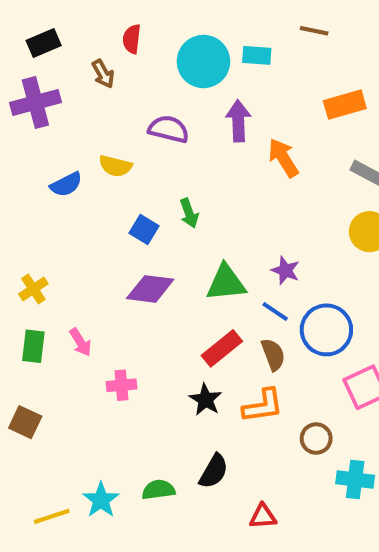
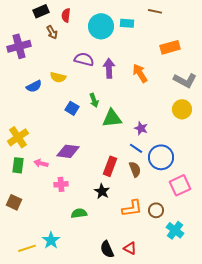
black rectangle: (44, 43) -> (41, 11), moved
purple arrow: (238, 121) -> (109, 68), moved
green triangle: (226, 283) -> (112, 118), moved
yellow cross: (33, 289) -> (18, 137), size x1.5
purple diamond: (150, 289) -> (68, 151), moved
pink arrow: (81, 342) -> (41, 163), turned 136
red rectangle: (222, 348) -> (110, 166), turned -30
orange L-shape: (263, 406) -> (132, 208), moved
black semicircle: (214, 471) -> (107, 249), moved, turned 126
cyan cross: (355, 479) -> (175, 230), turned 30
green semicircle: (158, 490) -> (79, 213), moved
red triangle: (263, 516) -> (130, 248), turned 32

